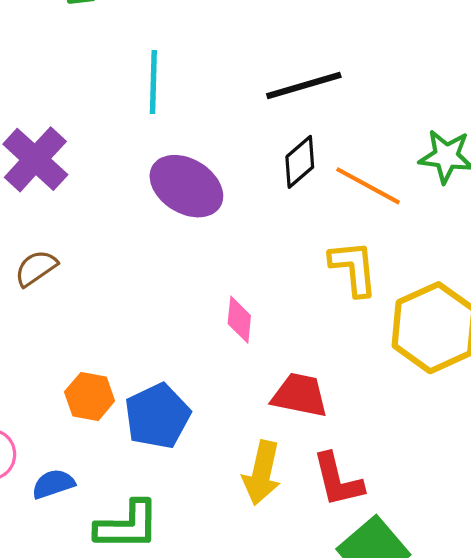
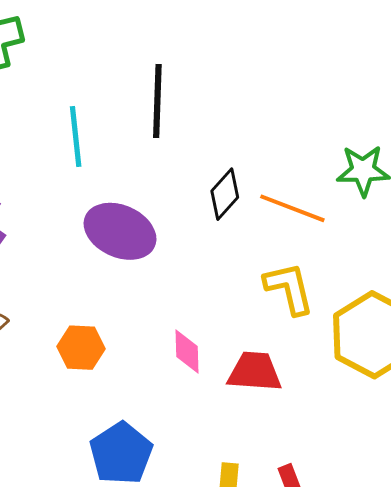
black line: (304, 85) -> (157, 101), moved, turned -64
red trapezoid: (300, 395) -> (255, 372), moved
orange hexagon: (90, 396) -> (81, 348), moved

